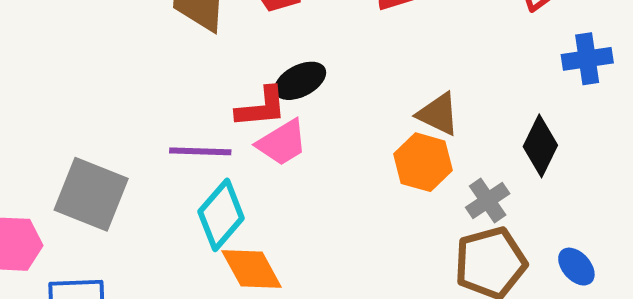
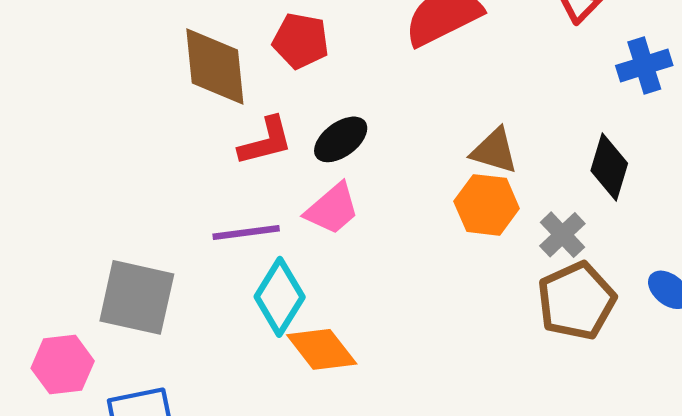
red L-shape: (261, 107) -> (266, 141), moved

